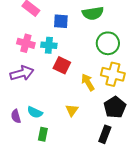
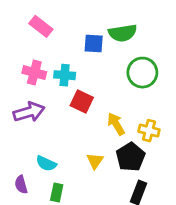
blue square: (61, 21) -> (94, 44), moved
yellow cross: (113, 74) -> (149, 131), moved, size x0.7
black pentagon: (115, 107) -> (131, 157), moved
purple semicircle: (16, 116) -> (21, 185), moved

